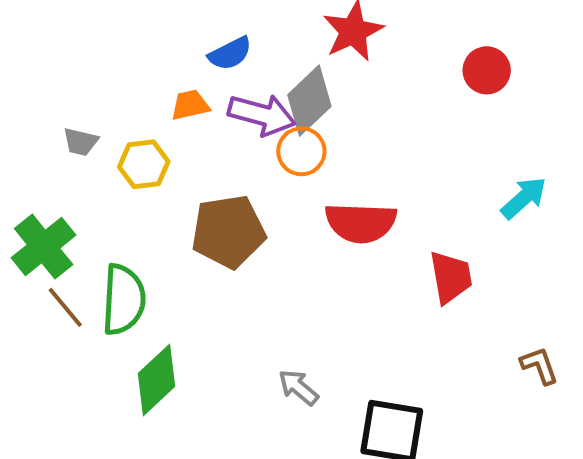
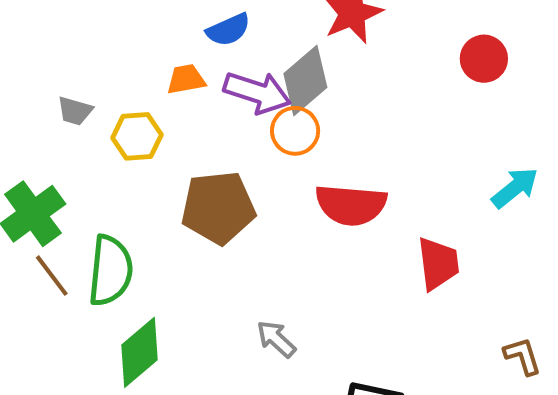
gray arrow: (298, 387) -> (276, 339), moved

